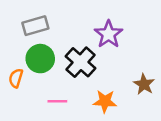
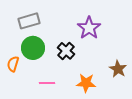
black cross: (80, 62) -> (66, 51), size x0.7

